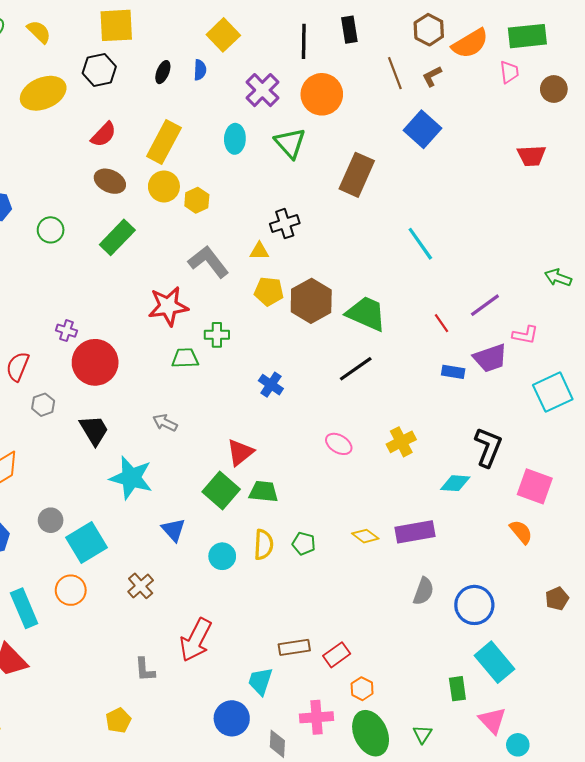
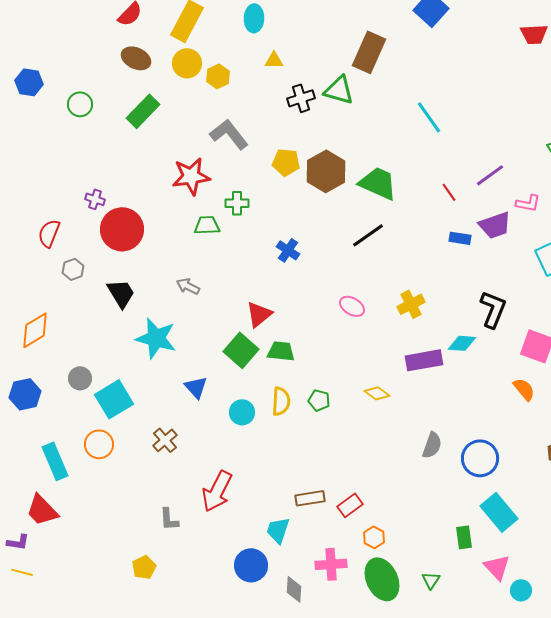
green triangle: (290, 143) -> (339, 90), moved, turned -32
yellow triangle: (259, 251) -> (274, 60), moved
purple rectangle: (415, 532) -> (424, 360), moved

